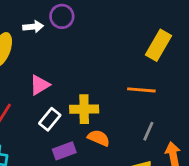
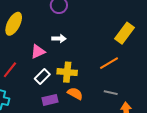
white arrow: (33, 27) -> (59, 39), moved
orange line: (141, 90) -> (109, 63), turned -42
gray line: (148, 131) -> (111, 93), turned 72

